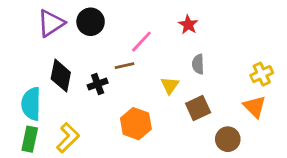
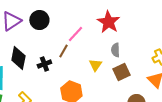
red star: (188, 25) -> (108, 22), size x1.6
brown line: (124, 66) -> (63, 51), turned -48
brown square: (198, 108) -> (121, 72), moved

